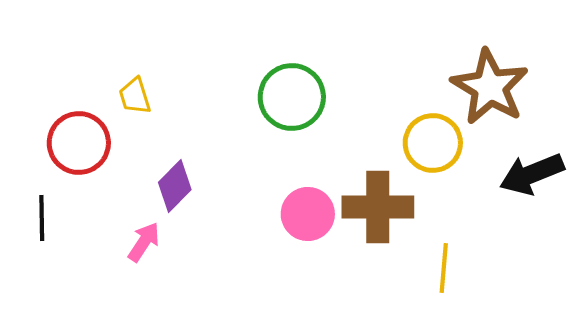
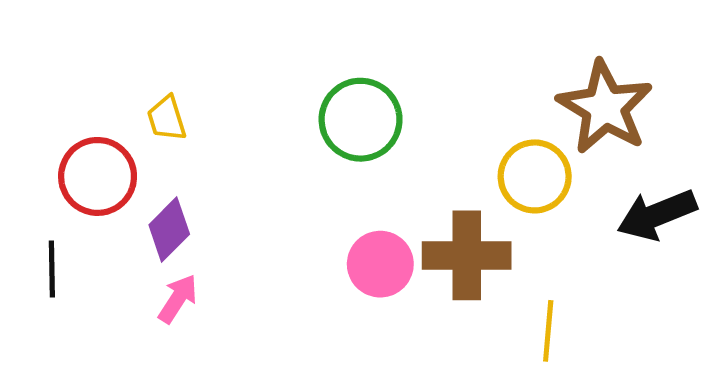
purple diamond: (175, 186) -> (169, 230), moved

